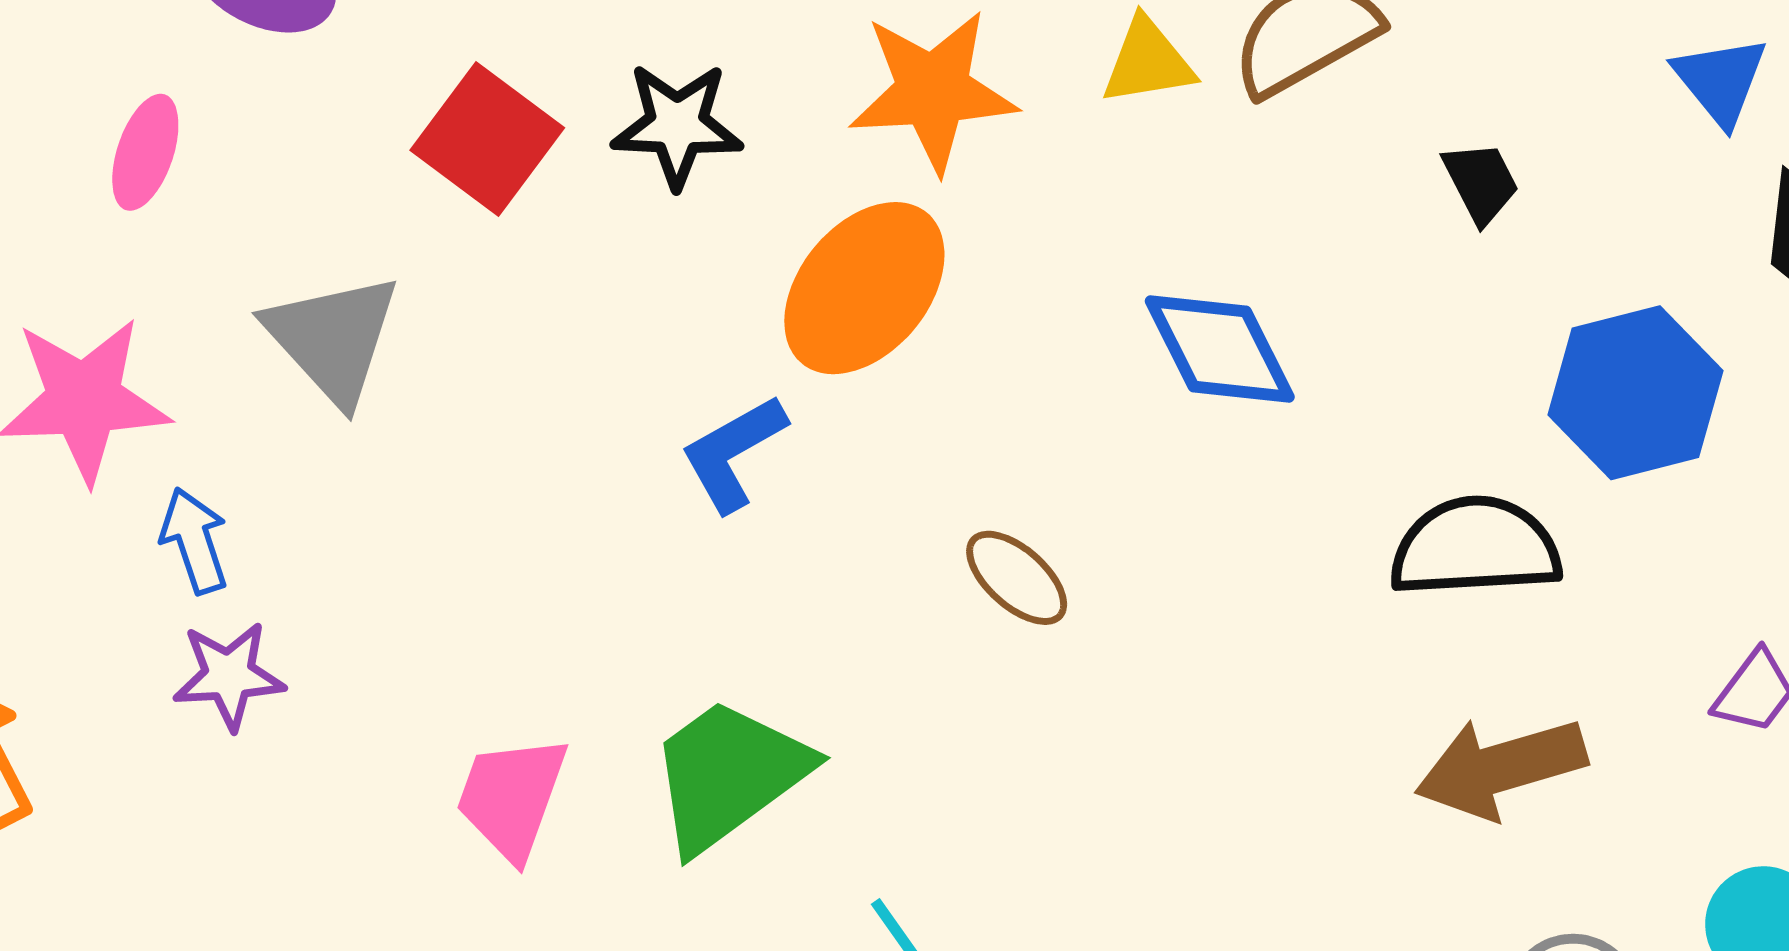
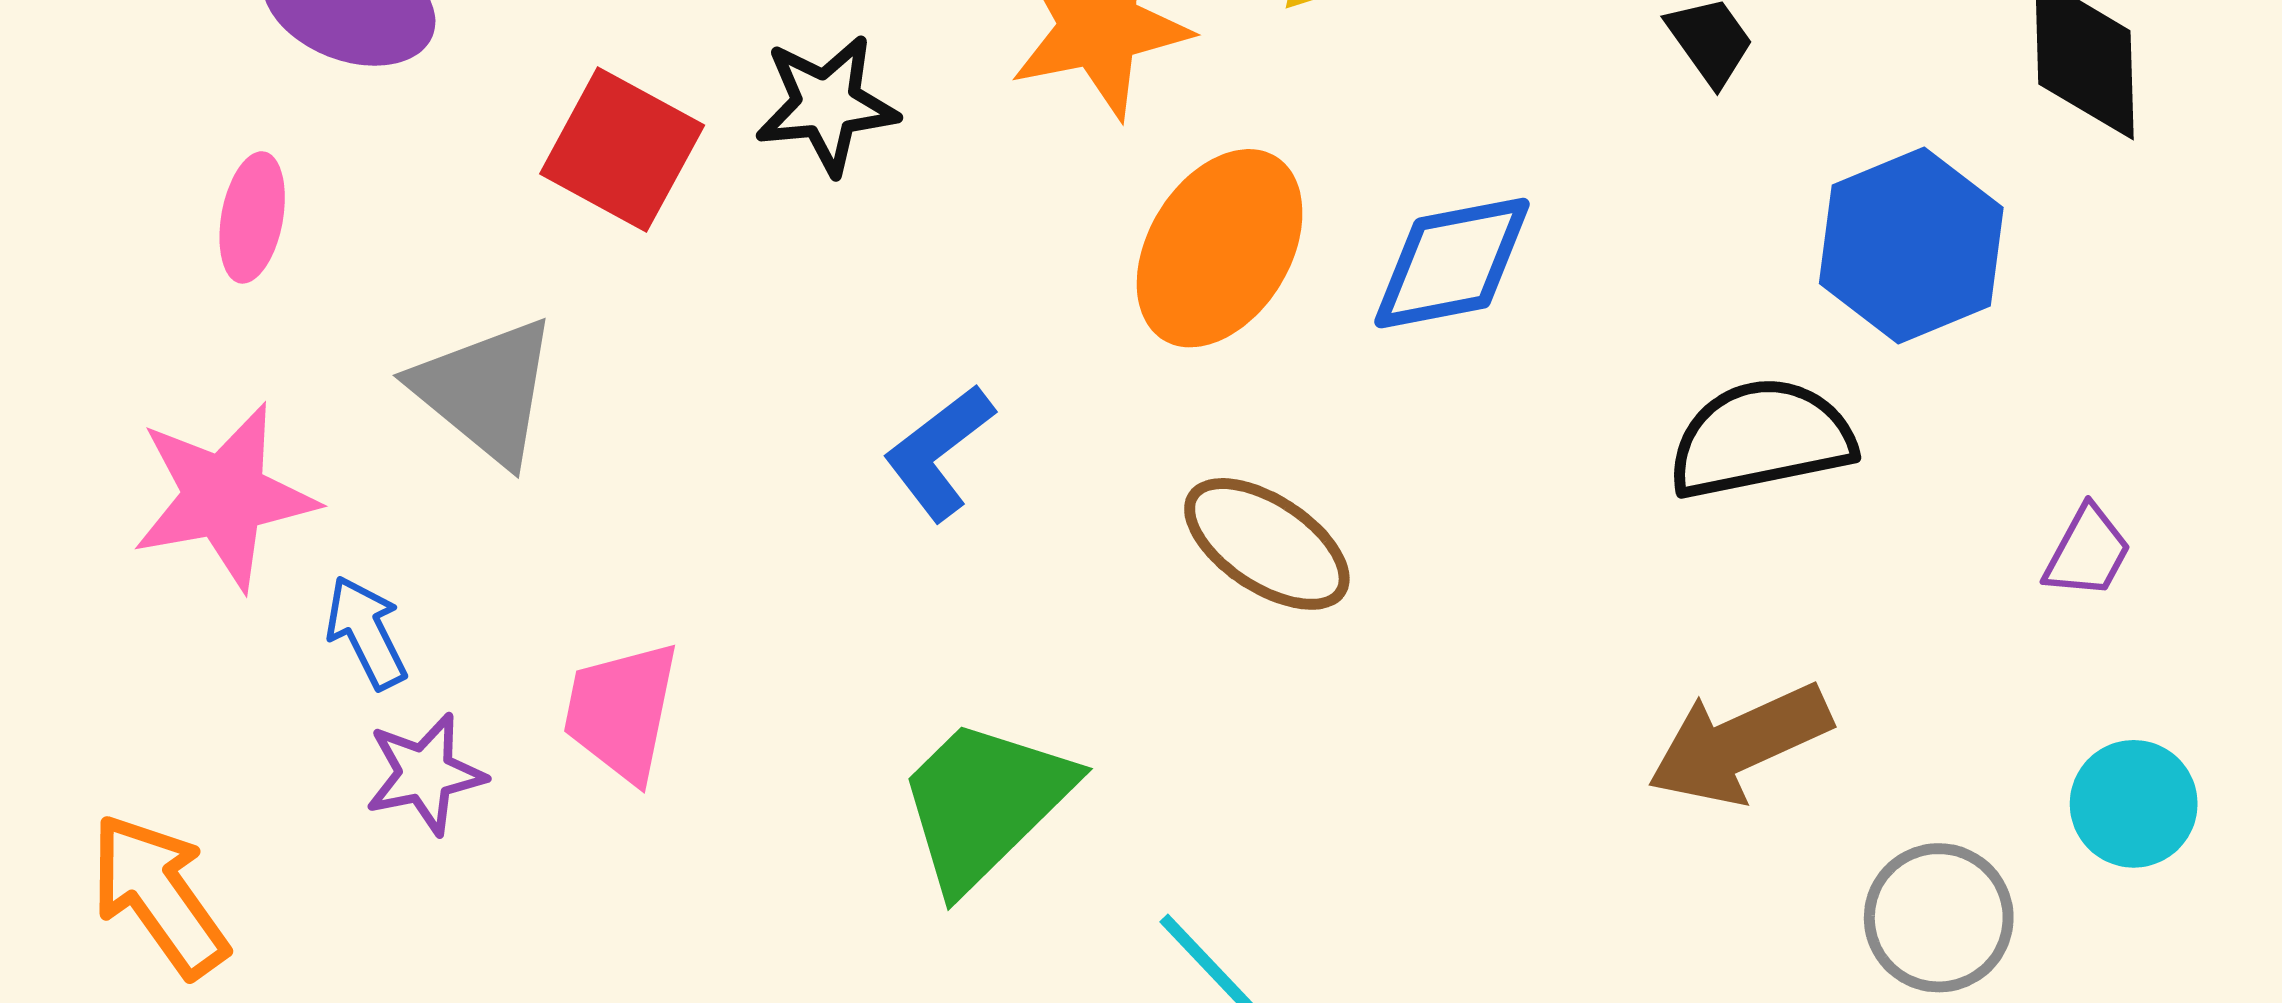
orange ellipse: (864, 288) -> (1220, 248), moved
blue diamond: (1220, 349) -> (1452, 263), turned -66
brown ellipse: (1017, 578) -> (1267, 544), size x1.4
brown arrow: (1501, 768) -> (1739, 744), moved
pink trapezoid: (512, 797) -> (621, 711), moved

